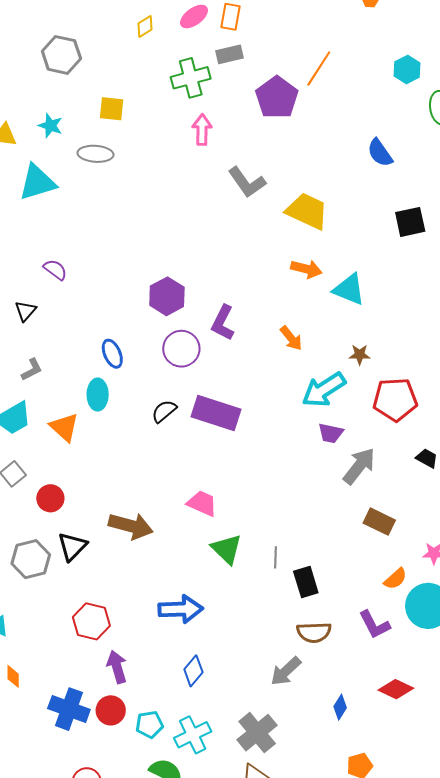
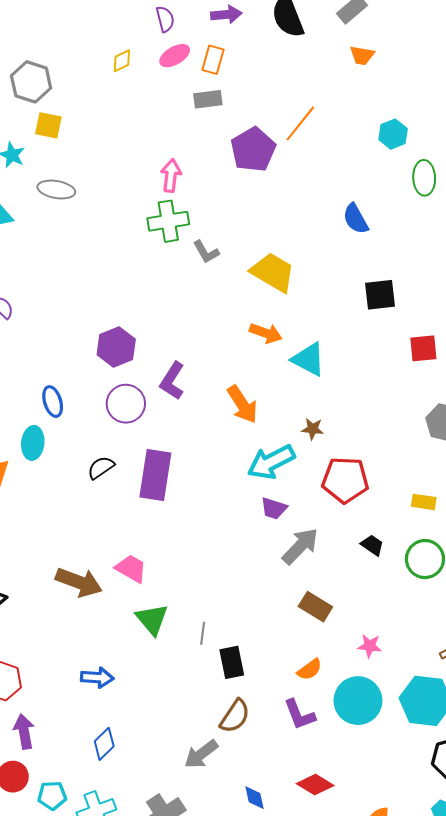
green cross: (191, 78) -> (168, 221), moved
yellow square: (112, 109) -> (48, 125), moved
gray L-shape: (247, 182) -> (206, 252), moved, size x0.7
orange arrow: (291, 338) -> (242, 404), size x1.4
purple rectangle: (216, 413) -> (155, 475), turned 75
brown arrow: (131, 526) -> (79, 582), moved
orange semicircle: (395, 579) -> (310, 669), moved
blue arrow: (181, 609) -> (97, 677), size x0.7
brown semicircle: (314, 632) -> (235, 716), turned -60
blue diamond: (340, 707) -> (254, 798), turned -50

